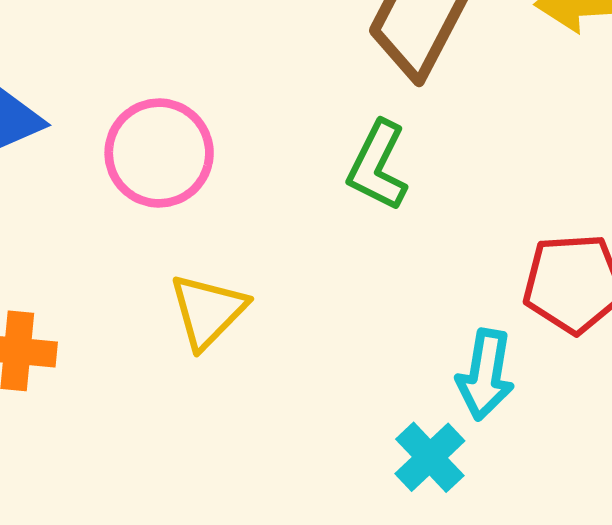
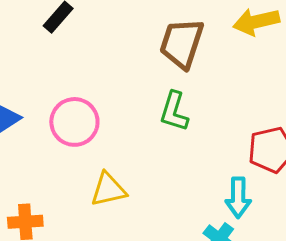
yellow triangle: (208, 311) -> (108, 190), turned 42

